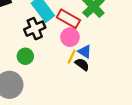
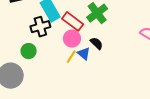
black semicircle: (82, 64) -> (97, 43), moved

